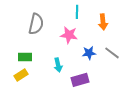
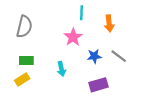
gray semicircle: (36, 24) -> (24, 27), moved
pink star: (69, 35) -> (73, 37), turned 30
purple rectangle: (80, 80) -> (99, 85), moved

